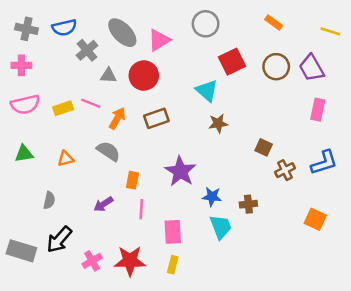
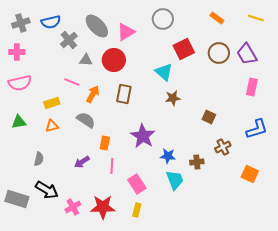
gray cross: (26, 29) -> (21, 23), turned -30
yellow line: (330, 31) -> (256, 18), moved
yellow rectangle: (63, 108) -> (52, 103), moved
brown rectangle: (156, 118) -> (124, 94), turned -60
brown cross: (285, 170) -> (223, 147), moved
pink rectangle: (173, 232) -> (137, 184), turned -30
black arrow: (59, 239) -> (47, 190), turned -100

